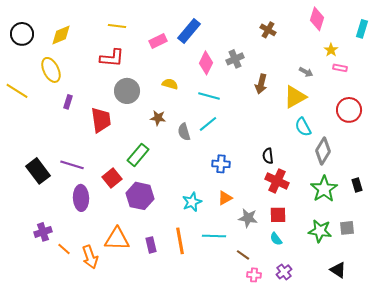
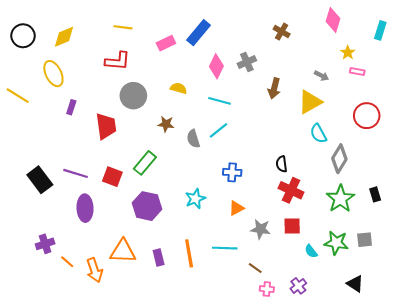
red square: (112, 178) -> (112, 177), moved, turned -30
cyan star: (192, 202) -> (195, 199), moved
cyan semicircle: (276, 239) -> (311, 251), moved

